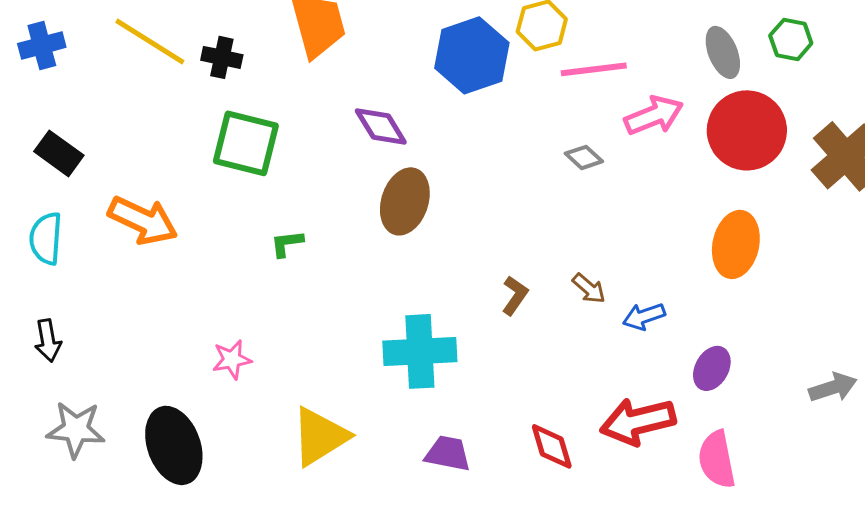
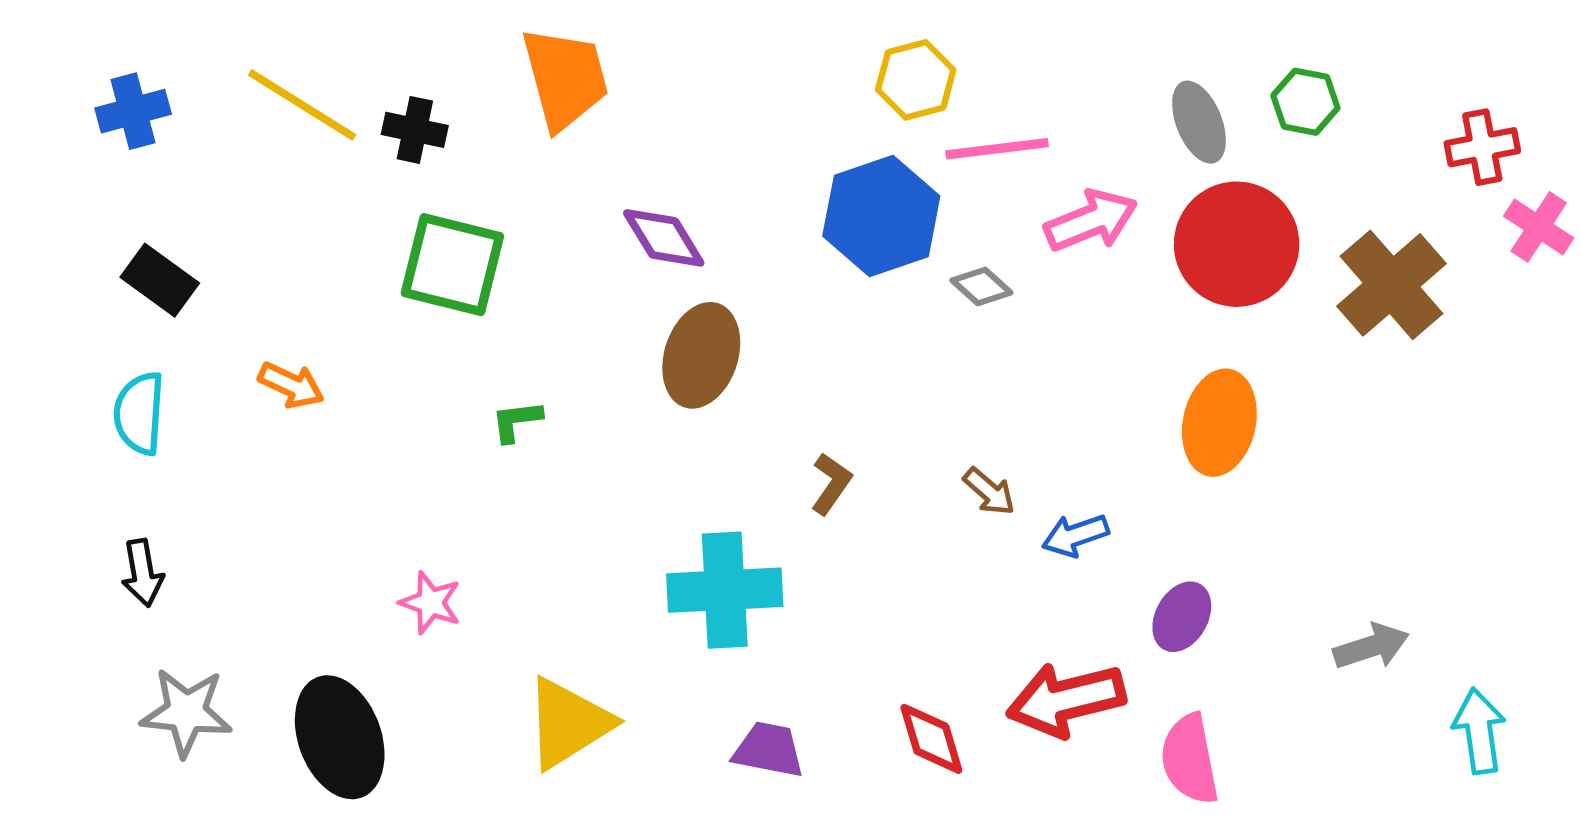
blue hexagon: (472, 55) -> (881, 216), moved
orange arrow: (143, 220) -> (291, 385), size x0.6
brown L-shape: (515, 295) -> (831, 484), moved
pink star: (232, 359) -> (430, 603), turned 30

